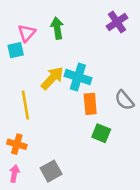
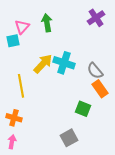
gray semicircle: (124, 100) -> (95, 71), moved
orange rectangle: (90, 104) -> (100, 89), moved, turned -30
gray square: (51, 171) -> (69, 138), moved

